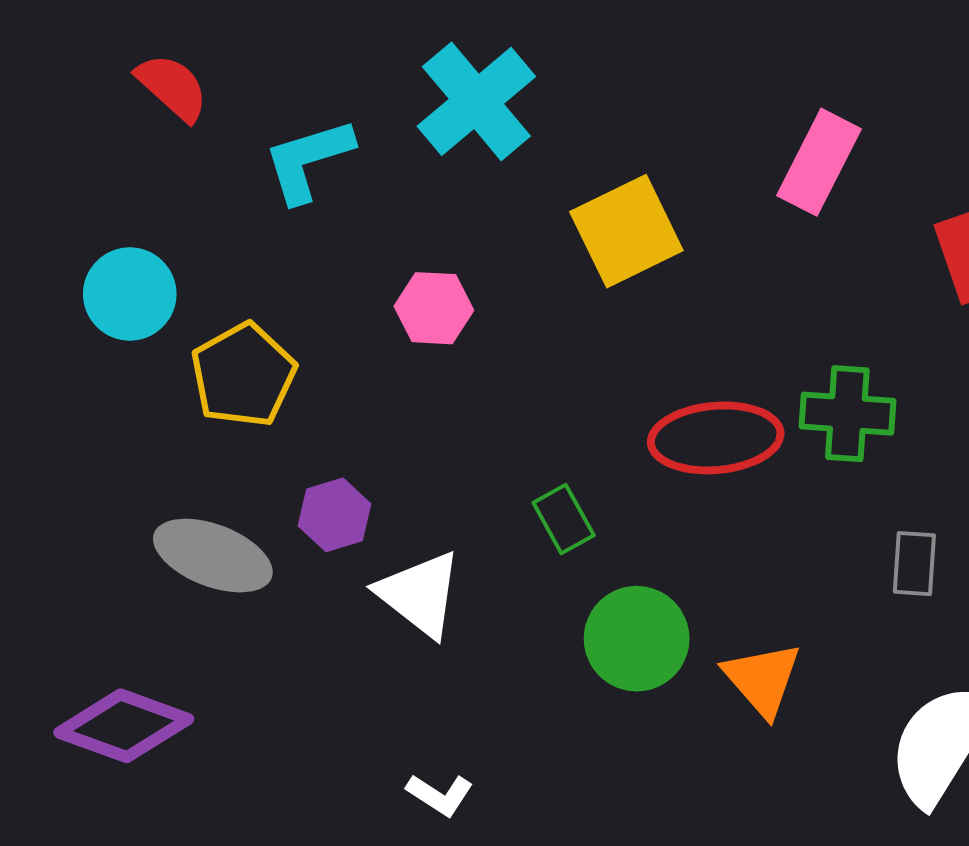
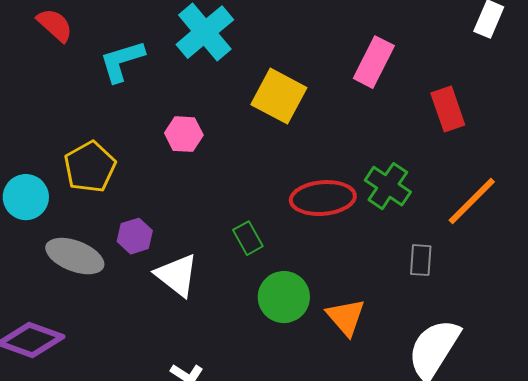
yellow square: (626, 231) -> (279, 96), turned -36
cyan circle: (130, 294) -> (26, 197), moved
green cross: (847, 414) -> (388, 186), turned 30

